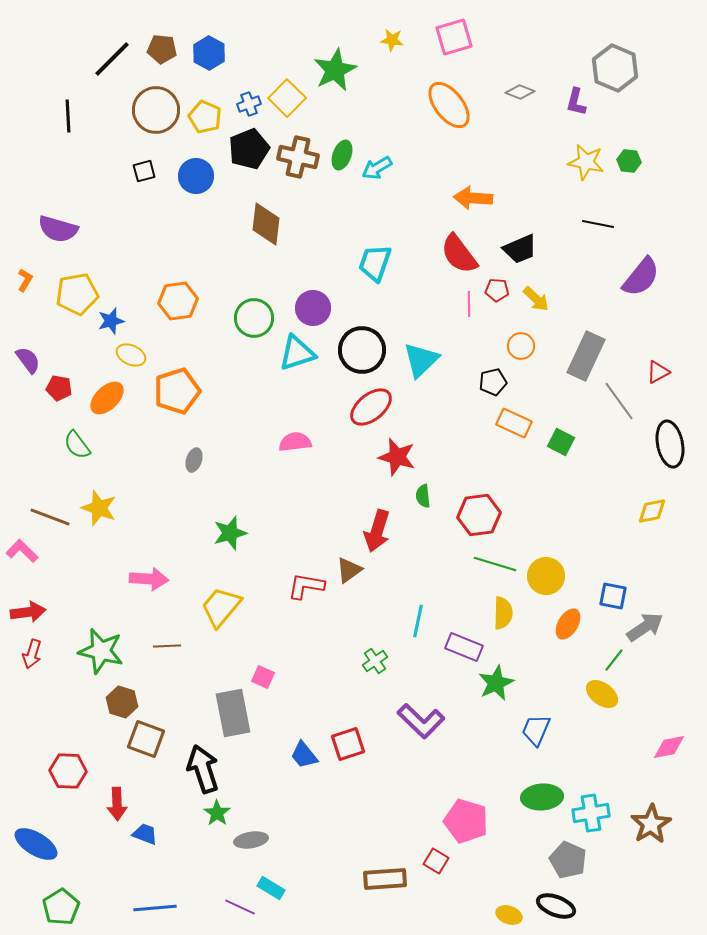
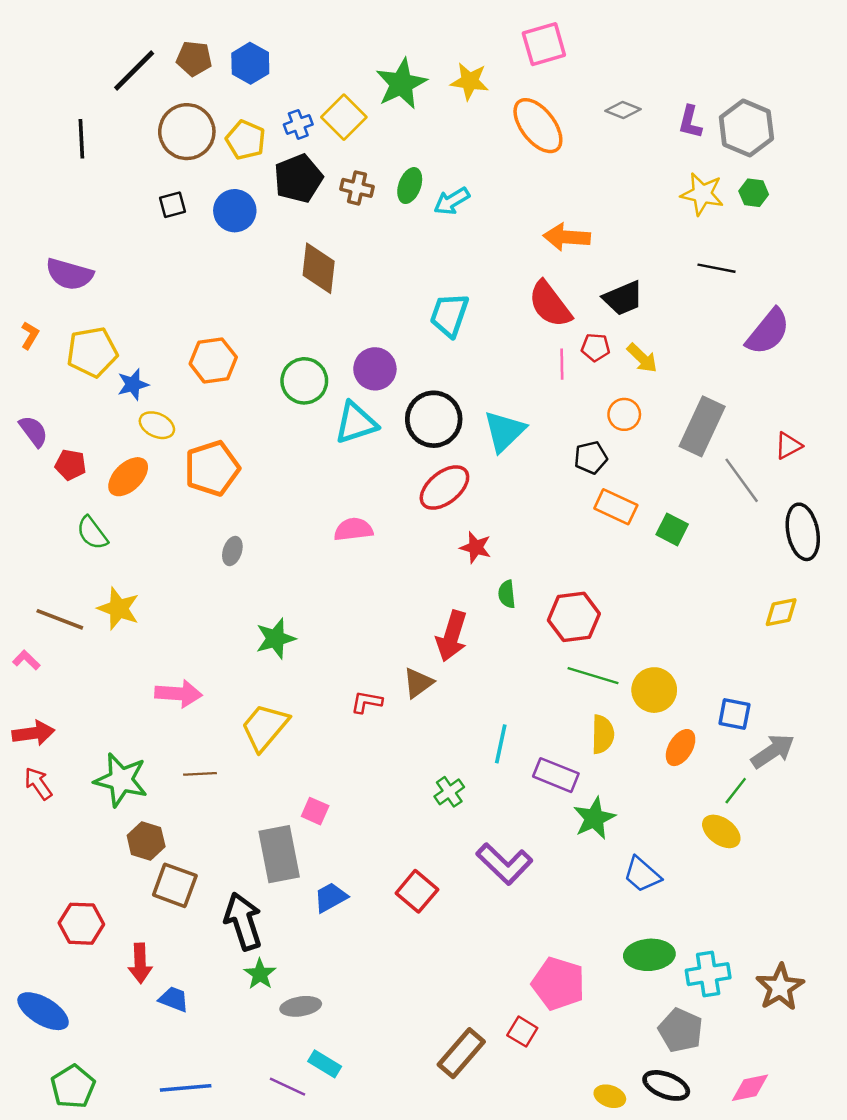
yellow star: (392, 40) -> (470, 81), moved, size x1.4
gray hexagon: (615, 68) -> (746, 128), moved
brown cross: (298, 157) -> (357, 188), size x0.7
red star: (397, 457) -> (476, 547), size x0.7
pink L-shape: (22, 551) -> (26, 660), size x0.7
red L-shape: (306, 586) -> (367, 702), size x0.7
red arrow: (32, 654) -> (38, 783), turned 128
blue trapezoid: (536, 730) -> (642, 875), turned -72
red square: (348, 744) -> (417, 891), turned -32
pink diamond: (669, 747) -> (750, 1088), moved
blue trapezoid: (304, 755) -> (331, 897), moved, turned 100
brown rectangle: (385, 879) -> (461, 1053), turned -45

